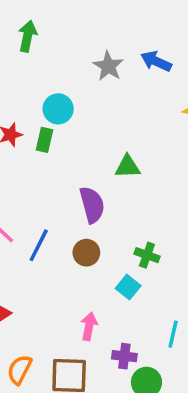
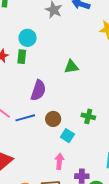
purple semicircle: (92, 205) -> (38, 90), moved, turned 40
blue line: (39, 245) -> (25, 118), turned 54
cyan square: (128, 287) -> (67, 136), moved

